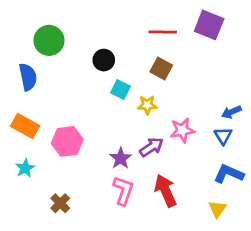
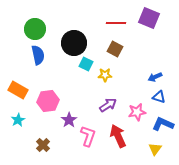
black circle: (104, 60) -> (74, 43), size x1.6
blue semicircle: (28, 77) -> (38, 55), moved
blue arrow: (231, 112) -> (155, 77), moved
pink star: (182, 130) -> (137, 112), moved
blue triangle: (223, 136) -> (159, 97), turned -40
purple star: (121, 158) -> (69, 120), moved

